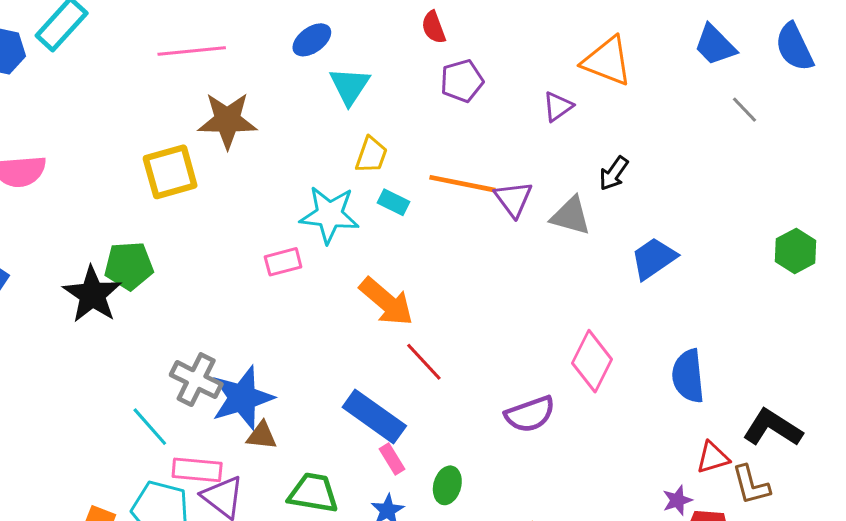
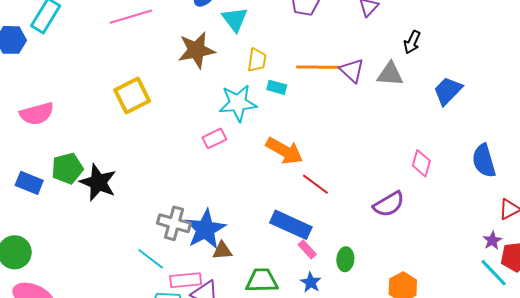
brown star: (227, 120) -> (196, 50), moved
green pentagon: (129, 266) -> (67, 168), moved
pink diamond: (592, 361) -> (421, 163), size x0.7

